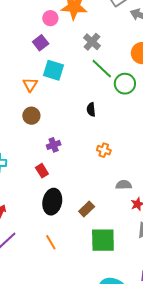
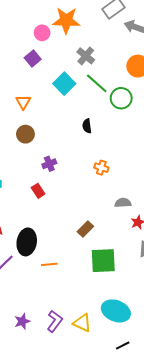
cyan square: (53, 70) -> (64, 84), moved, turned 30
black ellipse: (52, 202) -> (27, 242), moved
orange line: (51, 242) -> (49, 264), turned -63

